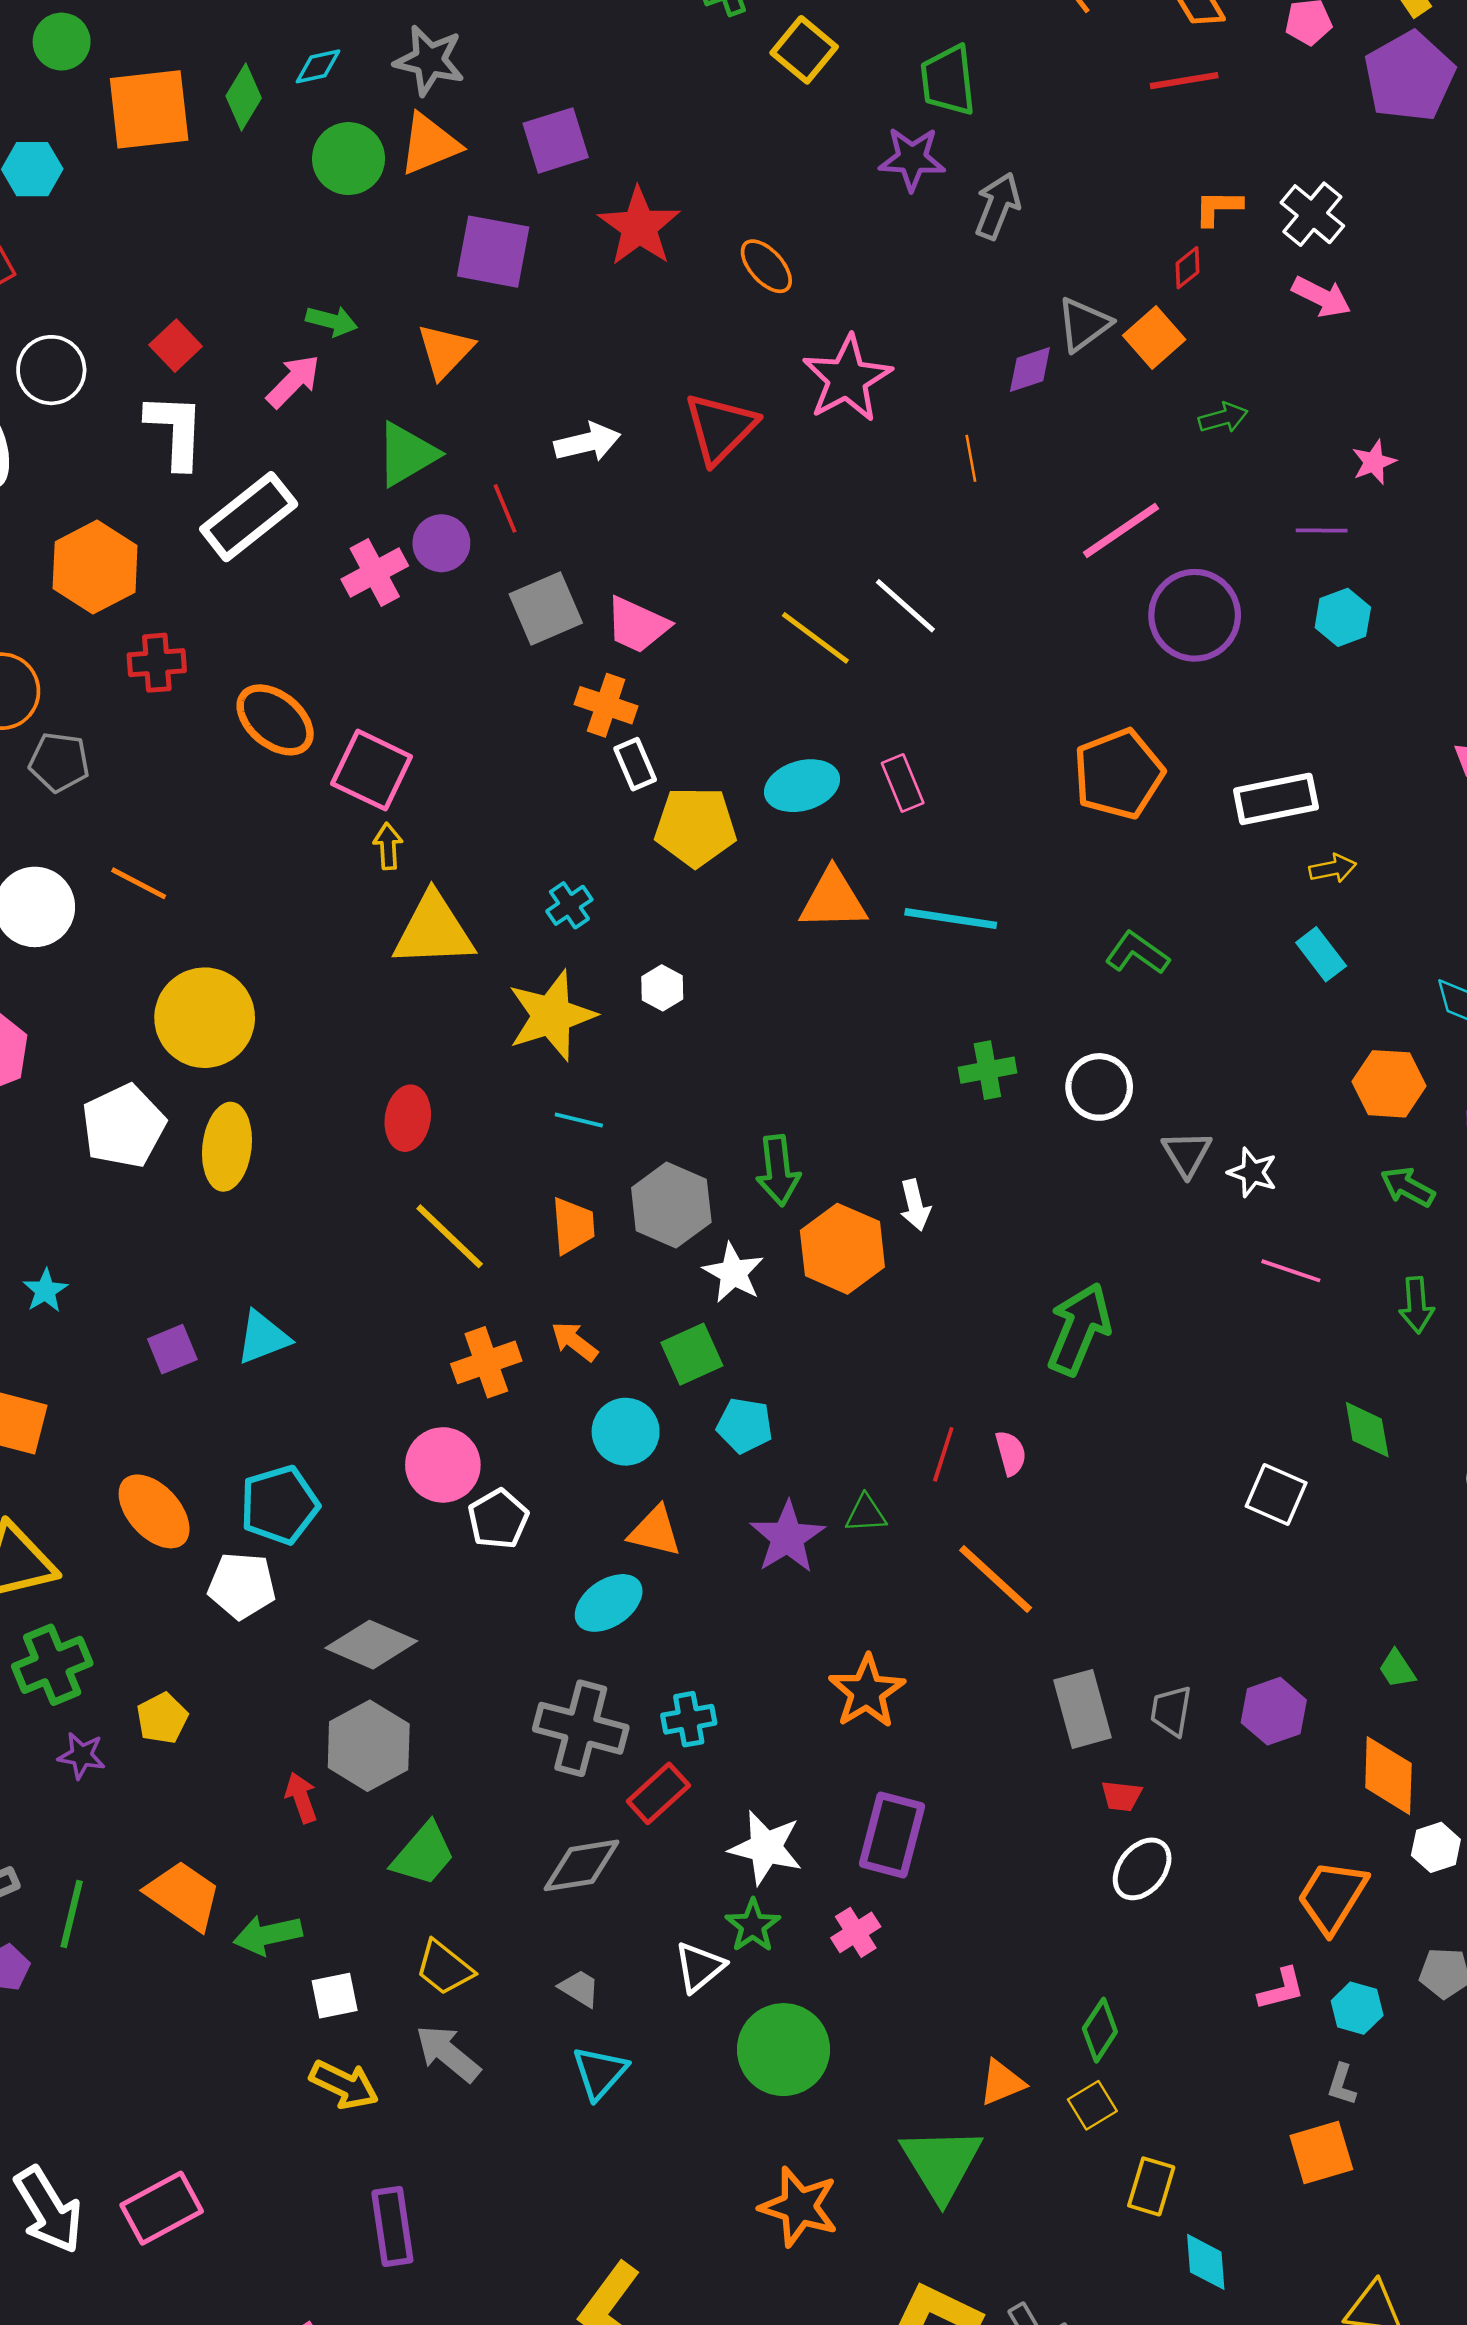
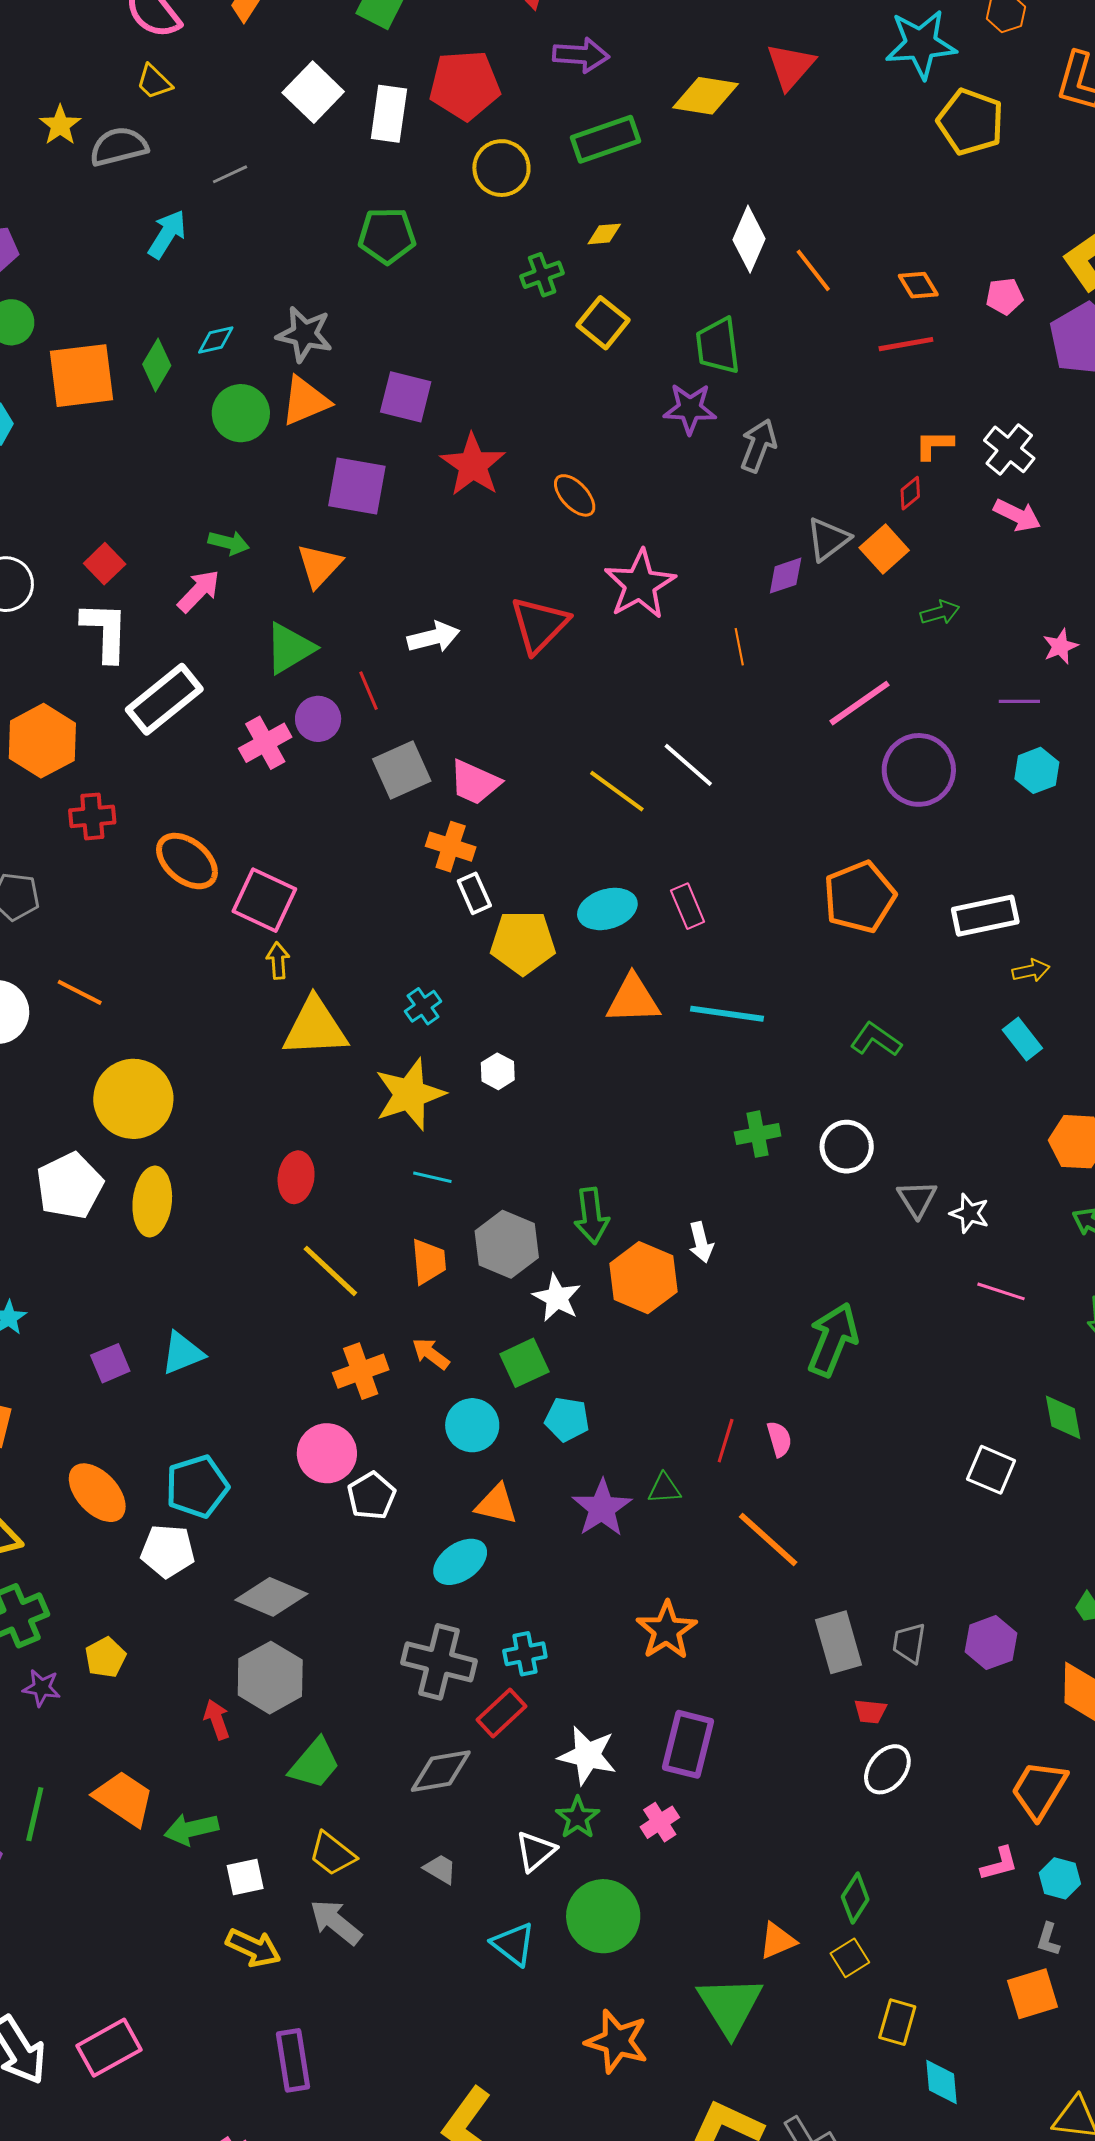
purple square: (556, 140) -> (406, 397), turned 32
cyan triangle: (600, 2073) -> (513, 1944), moved, turned -33

